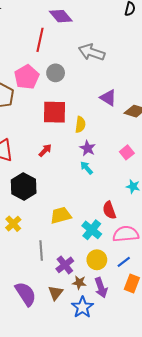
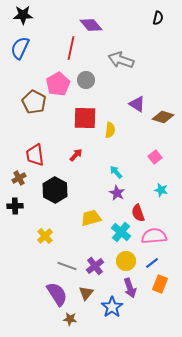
purple star: (88, 148) -> (117, 193), moved
yellow cross: (13, 224) -> (45, 236), moved
gray line: (41, 250) -> (67, 266), moved, turned -66
brown star: (79, 282) -> (70, 319), moved

